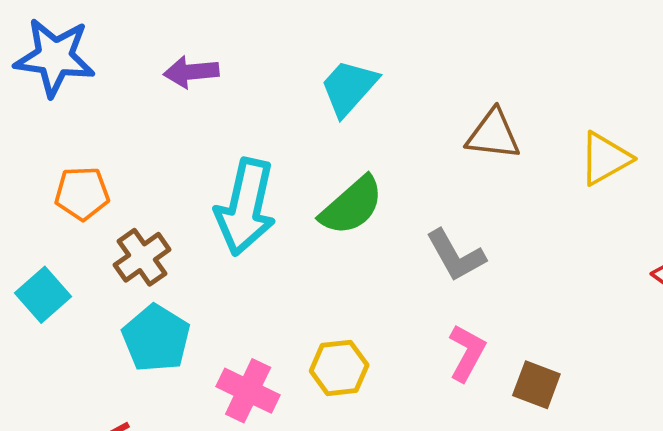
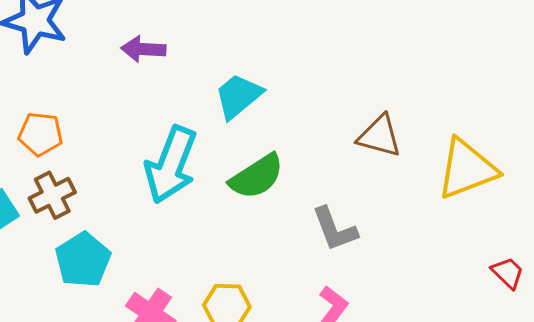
cyan trapezoid: (349, 87) -> (238, 96), moved
yellow triangle: (605, 158) -> (467, 169), size x1.4
brown cross: (142, 257) -> (52, 195), moved

